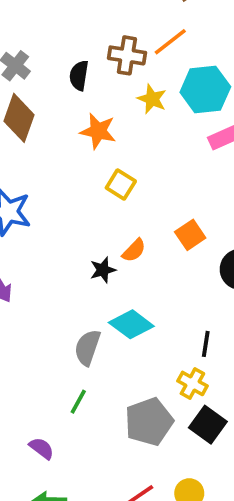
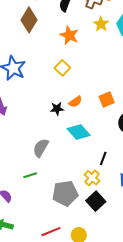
yellow square: (121, 184) -> (62, 68), moved
cyan diamond: (131, 324) -> (79, 132), moved
green line: (78, 402) -> (30, 175), turned 32

